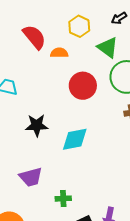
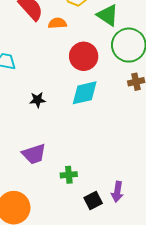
black star: (37, 125) -> (38, 100), size x0.7
cyan diamond: (75, 139) -> (85, 93), moved

